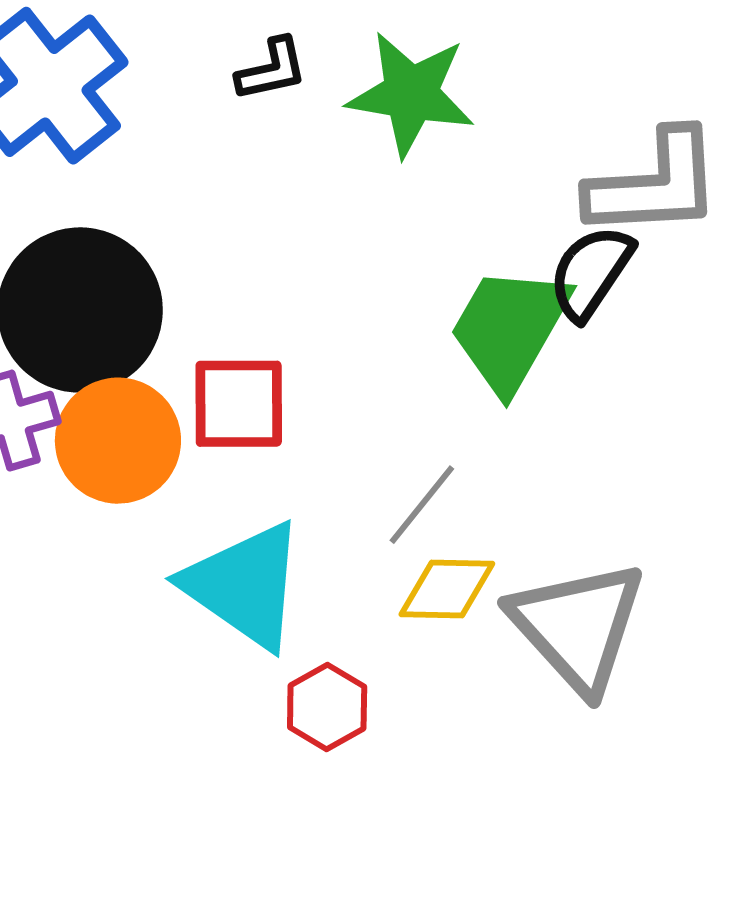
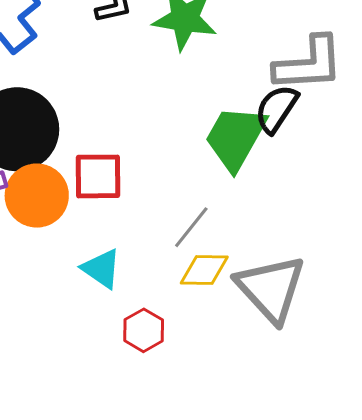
cyan triangle: (245, 585) -> (101, 269), size x0.6

